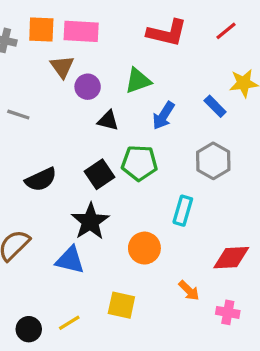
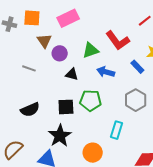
pink rectangle: (81, 31) -> (68, 18), moved, turned -30
red L-shape: (167, 33) -> (118, 41), moved, turned 40
gray line: (18, 115) -> (29, 68), moved
blue arrow: (163, 116) -> (106, 72), turned 72
black square: (100, 174) -> (66, 107), turned 30

